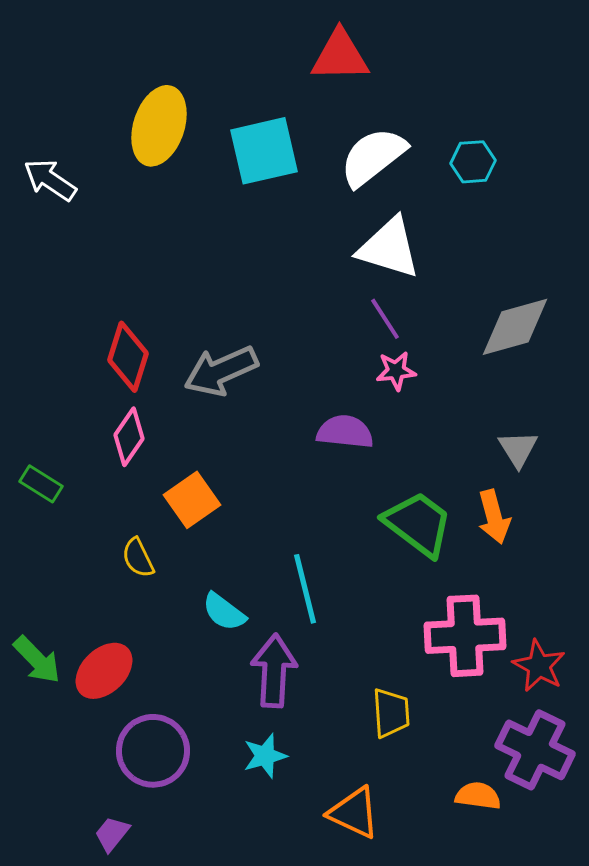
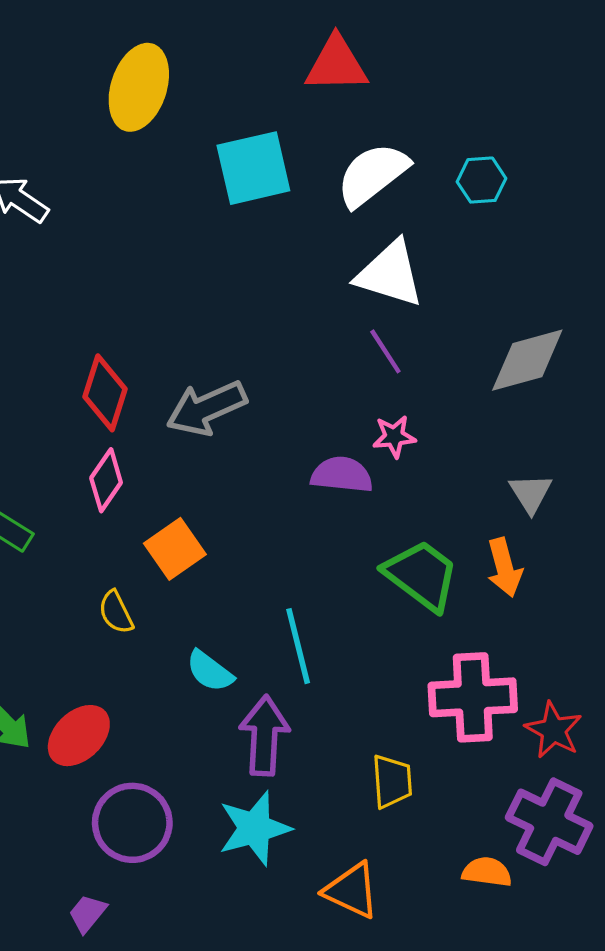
yellow ellipse: (159, 126) -> (139, 87), moved
pink star: (396, 371) -> (394, 437), moved
cyan star: (265, 756) -> (255, 828), size x1.5

